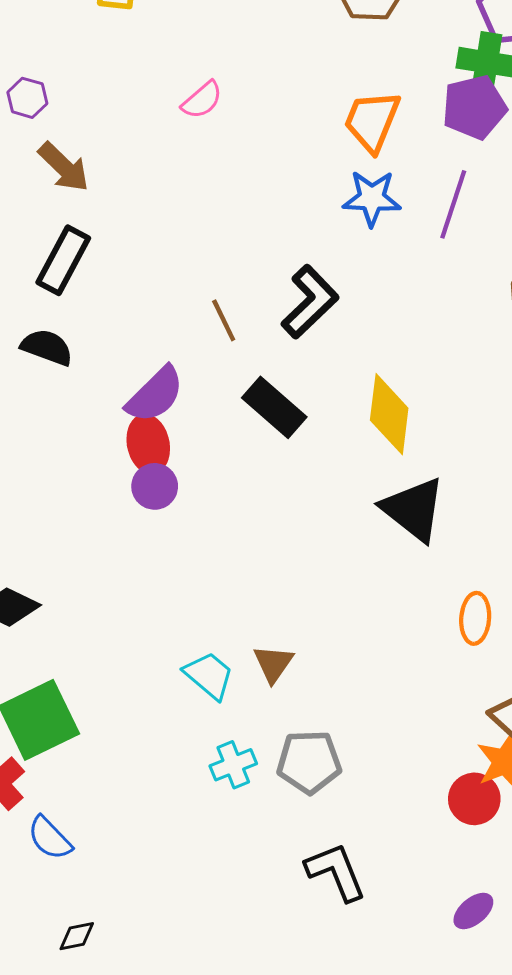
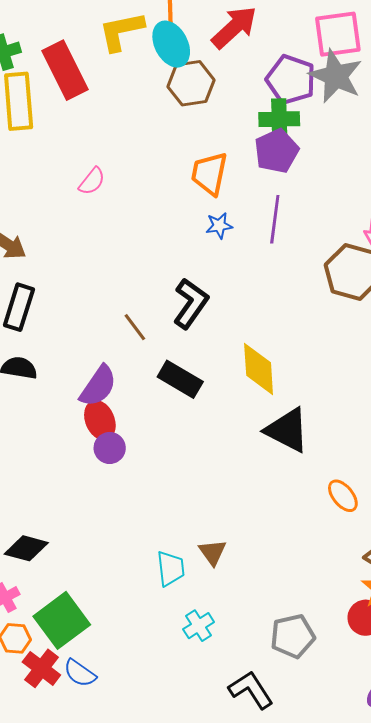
blue star: (372, 198) -> (219, 226), size x0.7
orange ellipse: (475, 618) -> (343, 496), turned -32
cyan trapezoid: (209, 675) -> (171, 569), turned 54
gray pentagon: (309, 762) -> (293, 636), moved
blue semicircle: (50, 838) -> (80, 673), moved
black L-shape: (336, 872) -> (251, 690), moved

